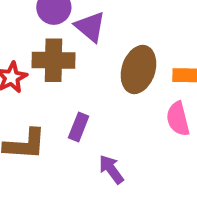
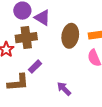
purple rectangle: (79, 127) -> (35, 67), moved, turned 32

